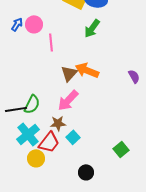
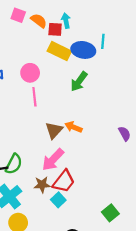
pink circle: (34, 24) -> (30, 73), moved
orange arrow: (87, 70) -> (74, 127), size x0.7
red trapezoid: (49, 142) -> (64, 181), moved

